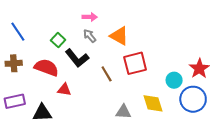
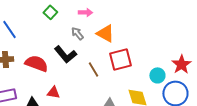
pink arrow: (90, 17) -> (85, 12), moved
green square: (58, 40) -> (50, 12), moved
red triangle: (64, 90) -> (53, 92), moved

